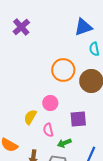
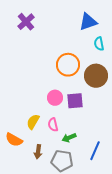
yellow semicircle: (30, 117) -> (33, 122), moved
purple square: (78, 119) -> (75, 101), moved

